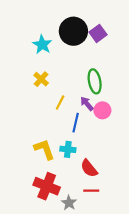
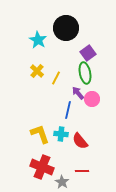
purple square: (98, 33) -> (88, 53), moved
yellow line: (60, 103) -> (56, 78), moved
red semicircle: (89, 168) -> (80, 141), moved

